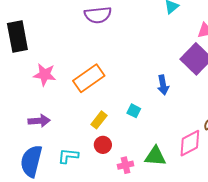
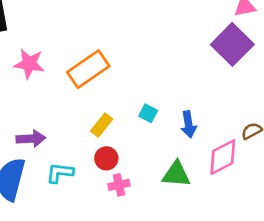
blue arrow: (163, 85) -> (189, 124), moved
purple arrow: (39, 121) -> (31, 139), moved
pink cross: (126, 165) -> (119, 185), moved

